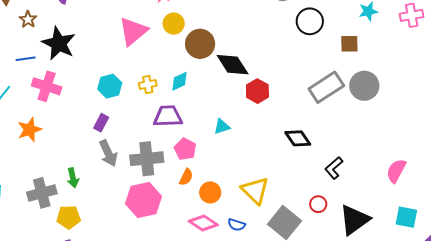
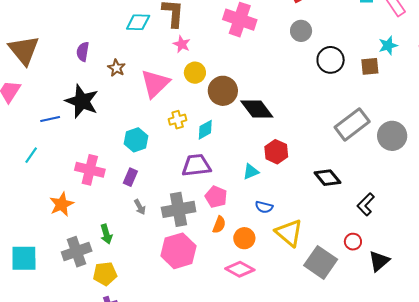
brown star: (28, 19) -> (116, 68), moved
brown square: (349, 44) -> (370, 66), moved
yellow cross: (148, 84) -> (178, 120), moved
pink cross: (47, 86) -> (90, 170), moved
gray circle: (364, 86) -> (392, 136), moved
red hexagon: (257, 91) -> (276, 152), moved
orange star: (29, 130) -> (62, 204), moved
gray arrow: (108, 153) -> (140, 207), size x0.6
black triangle: (354, 220) -> (379, 261), moved, size x0.7
blue semicircle: (236, 225) -> (264, 207), moved

